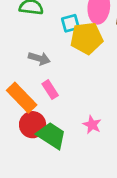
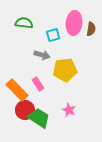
yellow pentagon: (87, 38) -> (65, 70), moved
gray arrow: (39, 58) -> (42, 55), moved

